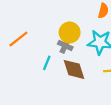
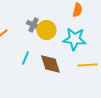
gray cross: (65, 46) -> (33, 25), moved

